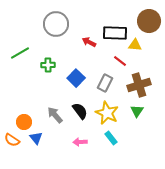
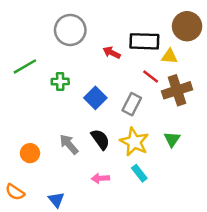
brown cross: (139, 85) -> (177, 90), moved
blue triangle: (36, 138) -> (56, 200), moved
orange semicircle: (12, 140) -> (15, 192), moved

